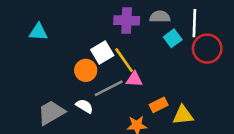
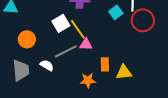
orange circle: (86, 70) -> (27, 39), moved
orange rectangle: (159, 105) -> (105, 64), turned -64
gray trapezoid: (51, 113) -> (21, 70), turned 115

